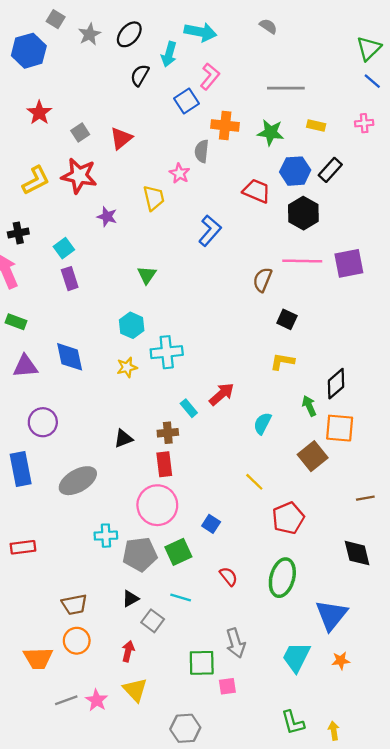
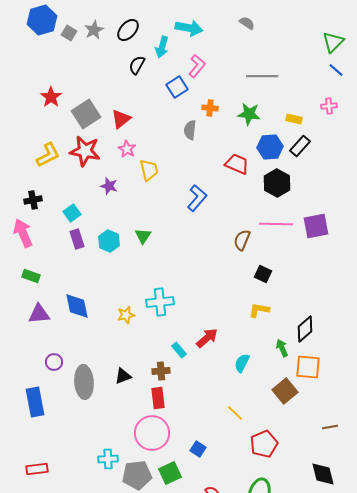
gray square: (56, 19) -> (69, 33), moved
blue hexagon: (29, 51) -> (42, 20), moved
orange cross: (225, 125) -> (210, 108), size x0.7
yellow rectangle: (316, 125) -> (294, 119), moved
gray square: (80, 132) -> (86, 114), size x1.8
pink star: (179, 173) -> (127, 149), moved
cyan hexagon: (132, 325) -> (109, 241), moved
purple circle: (43, 422) -> (54, 362), size x0.7
gray ellipse: (78, 481) -> (84, 382), moved, turned -64

